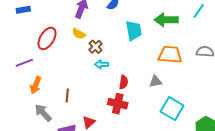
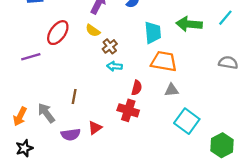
orange trapezoid: (170, 55) -> (164, 61), moved
orange arrow: (36, 85) -> (20, 116), moved

